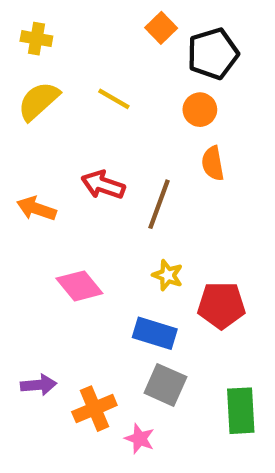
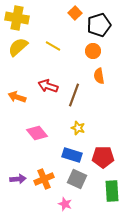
yellow cross: (36, 39) -> (17, 18), size x1.6
red pentagon: (221, 305) -> (103, 157), moved
orange cross: (94, 409) -> (44, 179), moved

